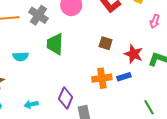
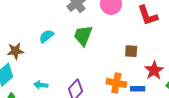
brown square: (106, 43) -> (131, 51), turned -32
cyan semicircle: (21, 57) -> (46, 36), turned 126

